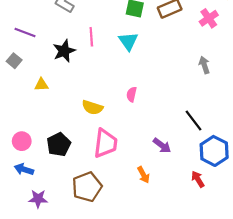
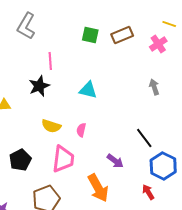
cyan triangle: (128, 41) -> (88, 90), moved, turned -42
black star: (64, 51) -> (39, 86), moved
pink semicircle: (132, 94) -> (81, 130), moved
orange arrow: (143, 175) -> (98, 188), size x1.8

